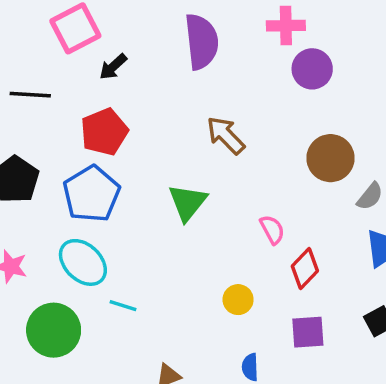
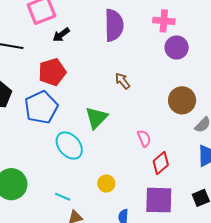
brown arrow: (226, 135) -> (122, 81), size x0.7
cyan ellipse: (83, 262) -> (69, 146), moved
yellow circle: (238, 300) -> (106, 184), moved
cyan line: (123, 306) -> (63, 197), moved
purple square: (308, 332) -> (159, 200), size x1.4

